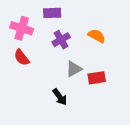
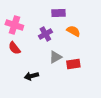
purple rectangle: (52, 13) -> (58, 13), moved
black arrow: (60, 97) -> (31, 76), moved, turned 112

